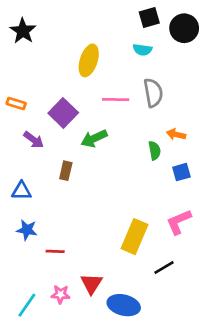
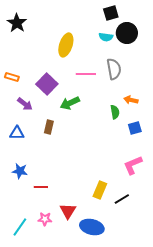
black circle: (184, 28) -> (127, 33), moved
blue triangle: (22, 191) -> (17, 133), moved
yellow rectangle: (134, 237) -> (100, 190), moved, size x0.7

